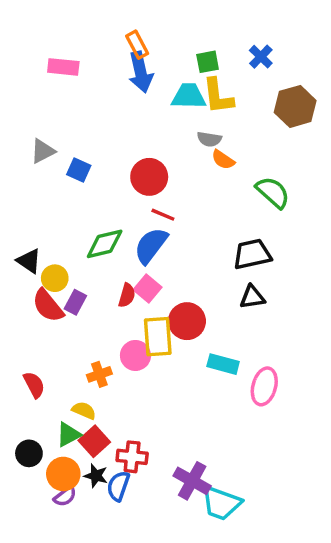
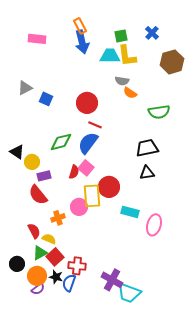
green semicircle: (273, 192) -> (159, 112), turned 130
purple rectangle: (75, 302) -> (44, 176), turned 48
red semicircle: (48, 306) -> (38, 195), moved
red semicircle: (34, 385) -> (34, 231), moved

